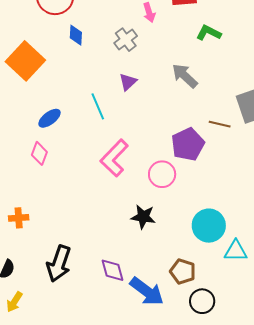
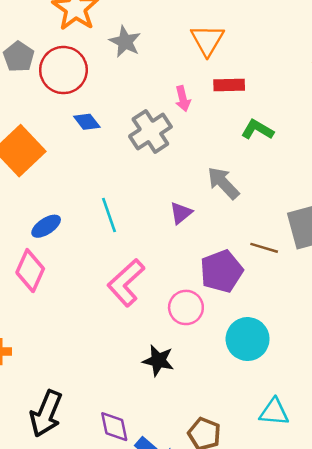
blue diamond: (76, 35) -> (87, 122), turned -45
gray cross: (126, 40) -> (150, 131), size x1.4
purple triangle: (128, 82) -> (181, 213), moved
pink diamond: (39, 153) -> (30, 271), size x1.4
cyan circle: (209, 226) -> (248, 339), moved

